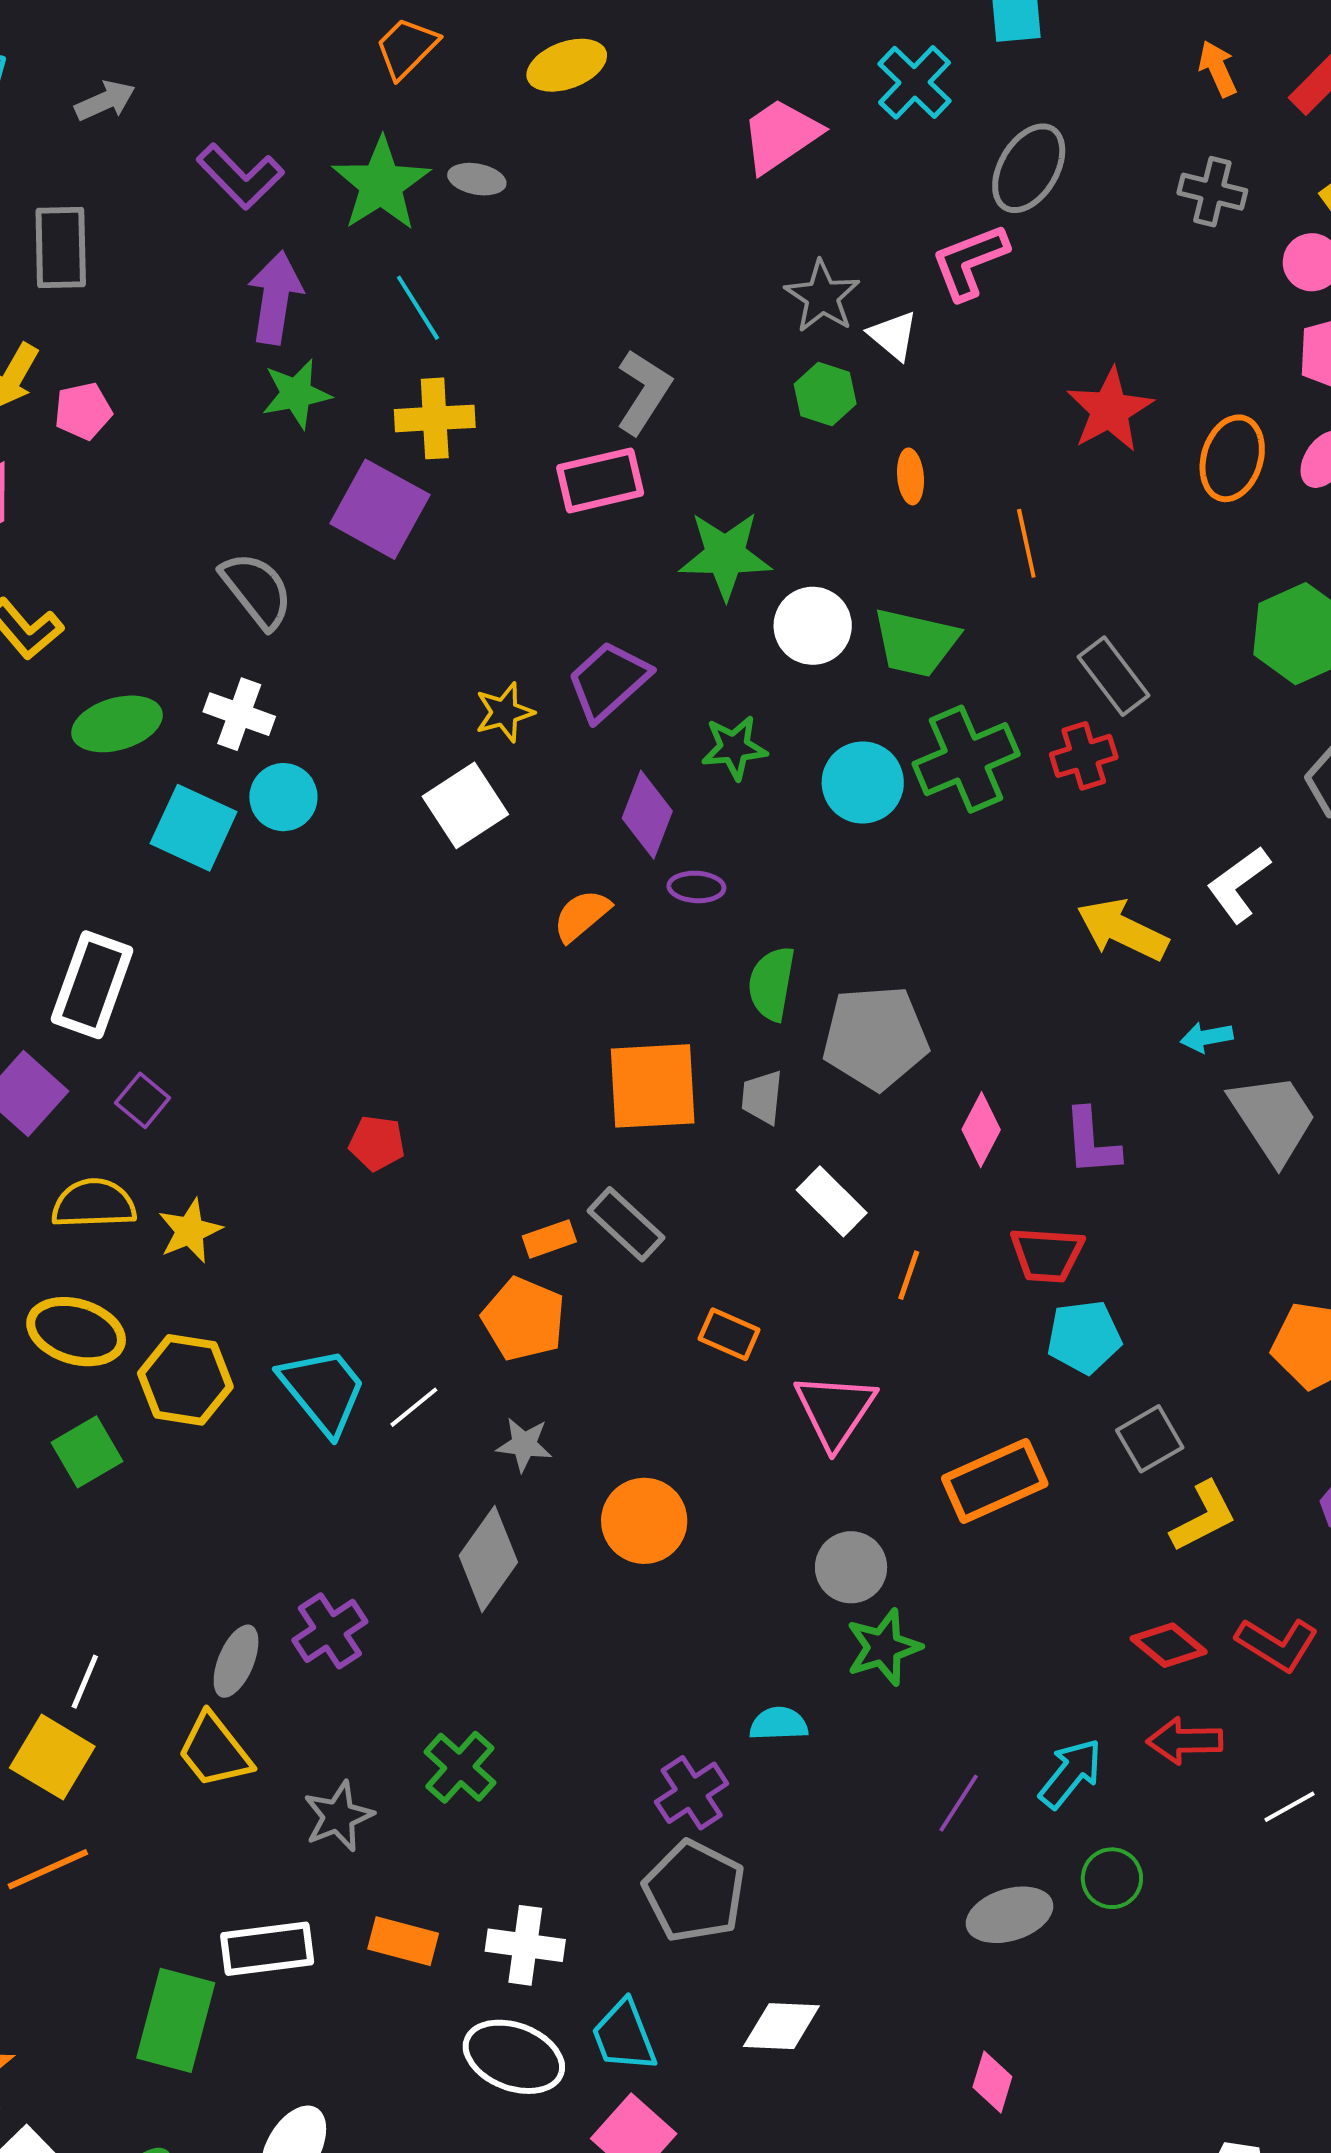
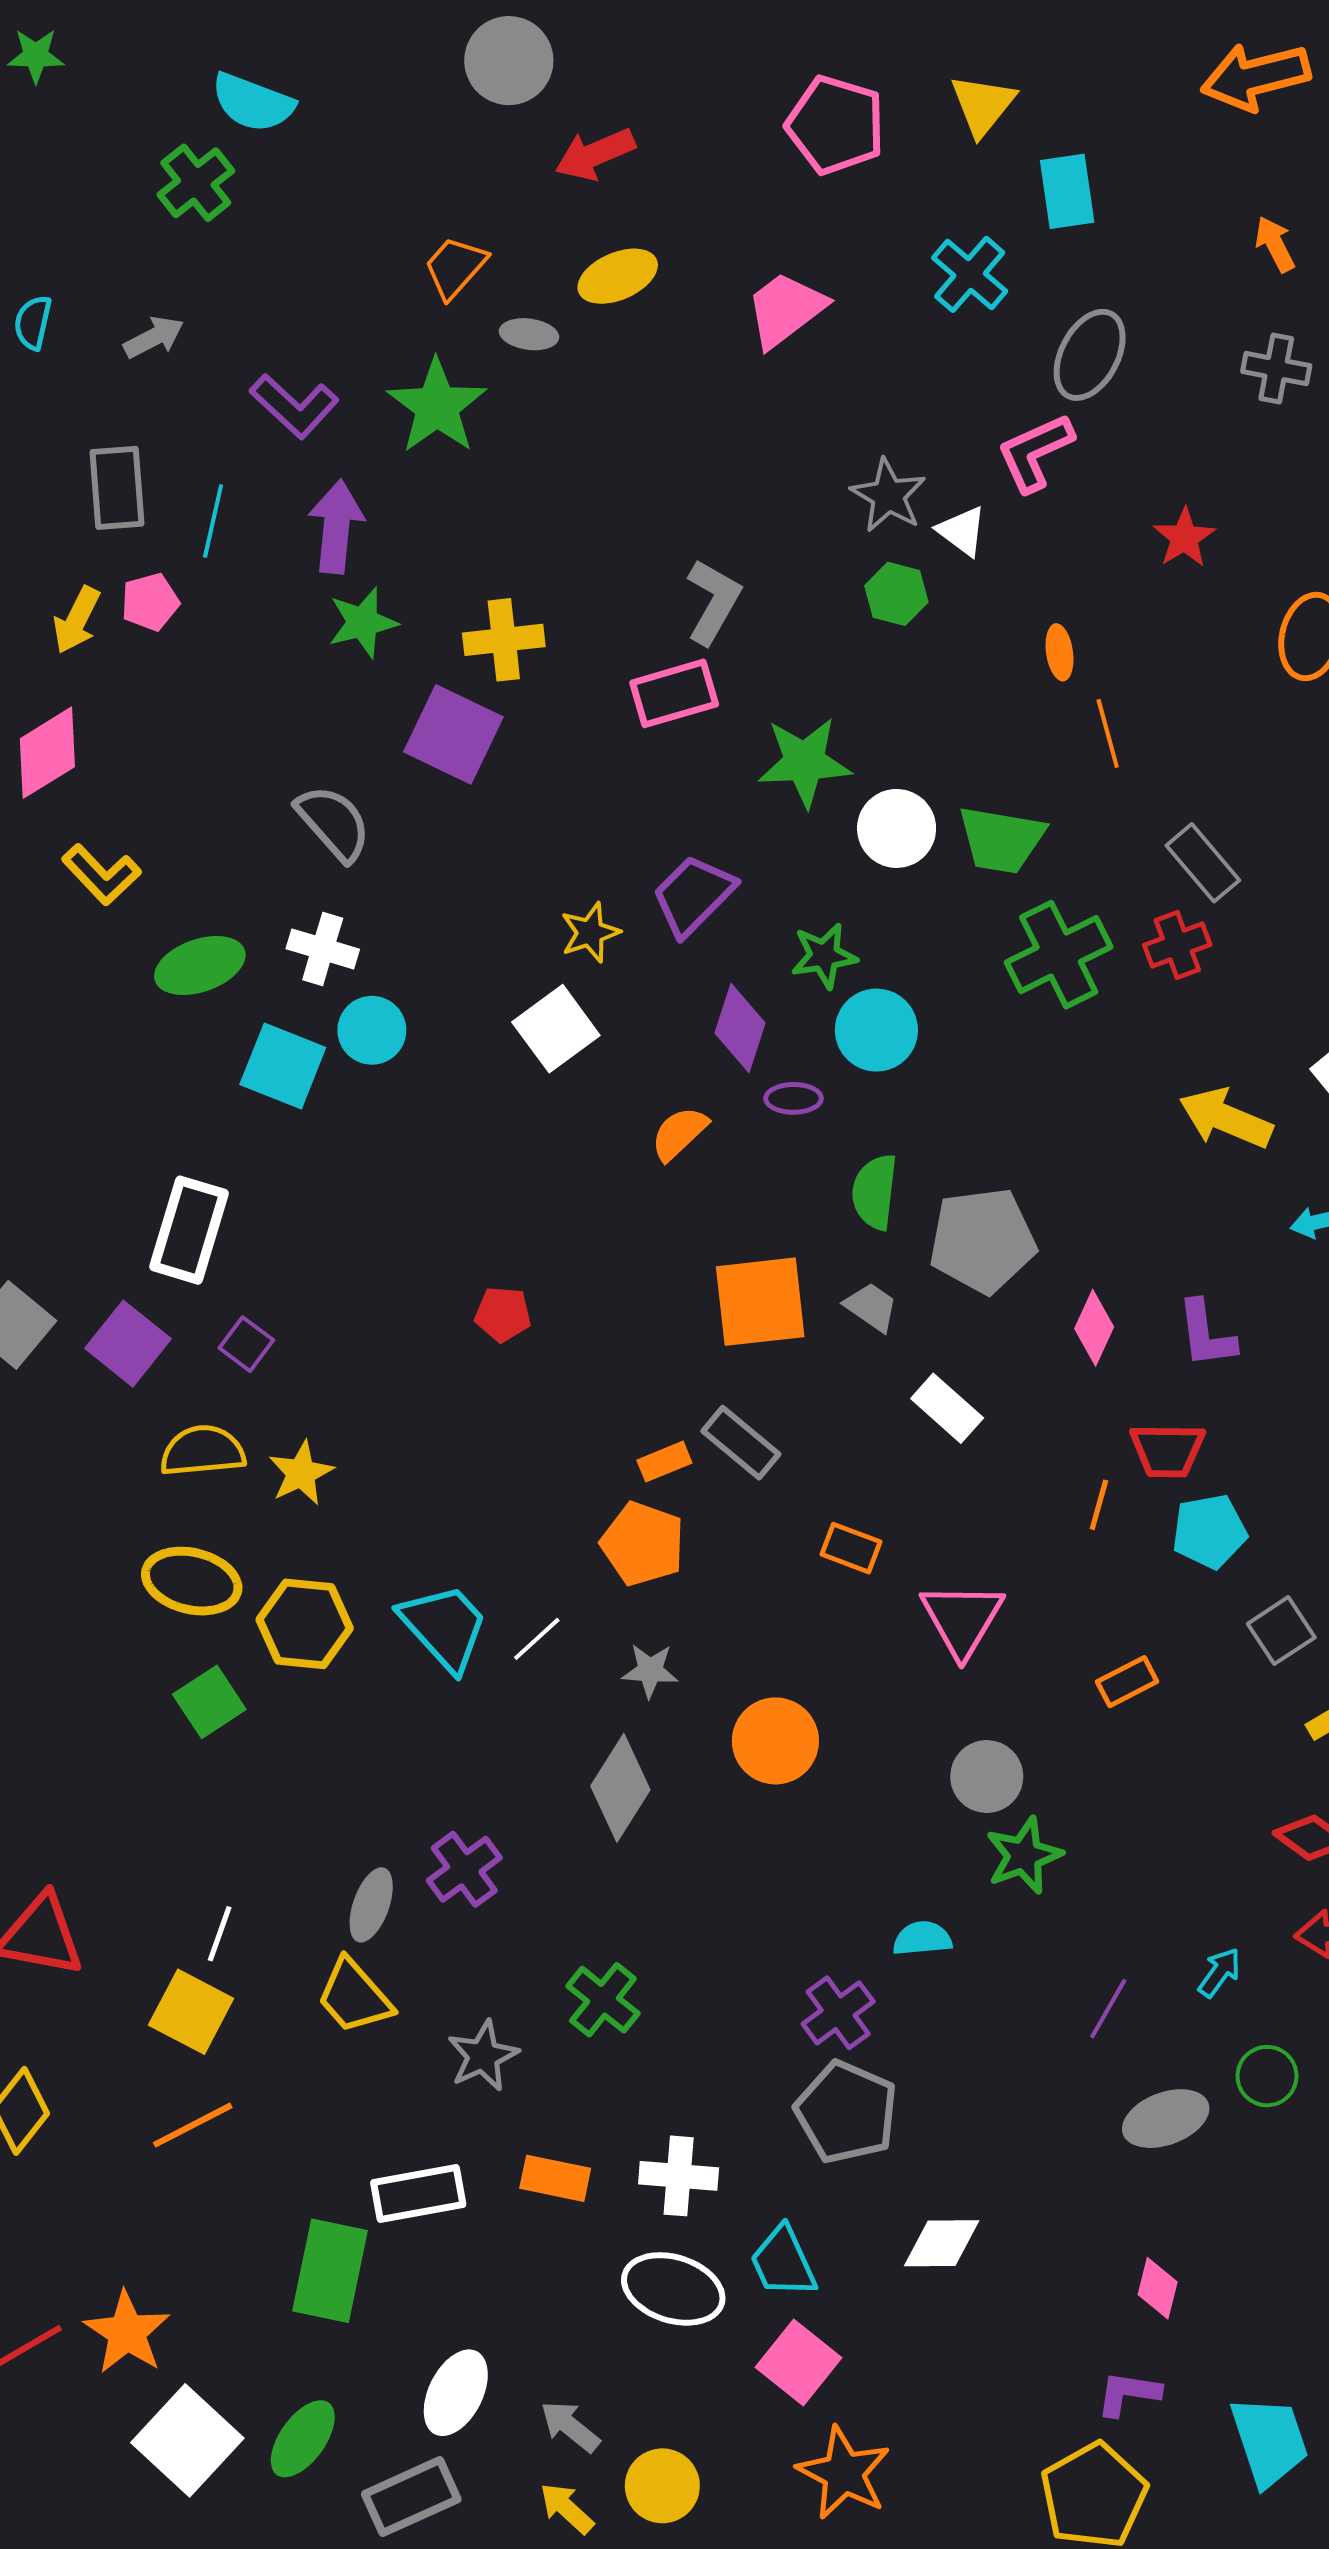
pink trapezoid: (781, 135) -> (786, 309), moved
gray ellipse: (477, 179) -> (529, 334), moved
cyan line: (418, 308) -> (213, 521), moved, turned 48
red star: (1110, 410) -> (1184, 538), moved, size x0.7
pink pentagon: (83, 411) -> (150, 602), moved
orange ellipse: (911, 476) -> (1060, 652), moved
cyan circle: (863, 783) -> (876, 1030), moved
gray trapezoid: (762, 1097) -> (871, 1307), turned 122
red pentagon: (377, 1143) -> (503, 1314), moved
orange line: (909, 1275) -> (1099, 1505), moved
orange rectangle: (995, 1481) -> (1127, 1682), size x0.6
cyan arrow: (1071, 1773) -> (1220, 1973), size x0.7

